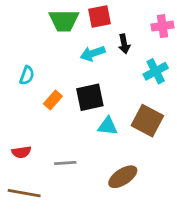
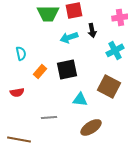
cyan semicircle: (27, 75) -> (21, 53), turned -32
cyan triangle: (108, 126) -> (80, 99), moved
red semicircle: (21, 152) -> (17, 92), moved

